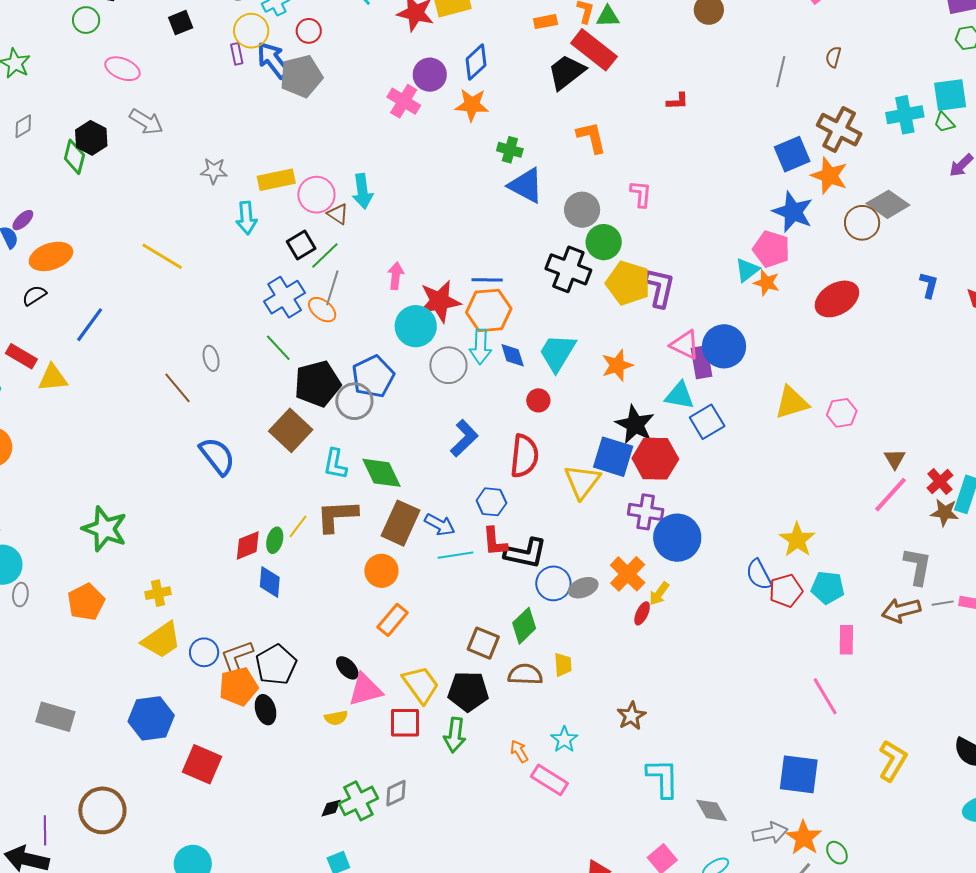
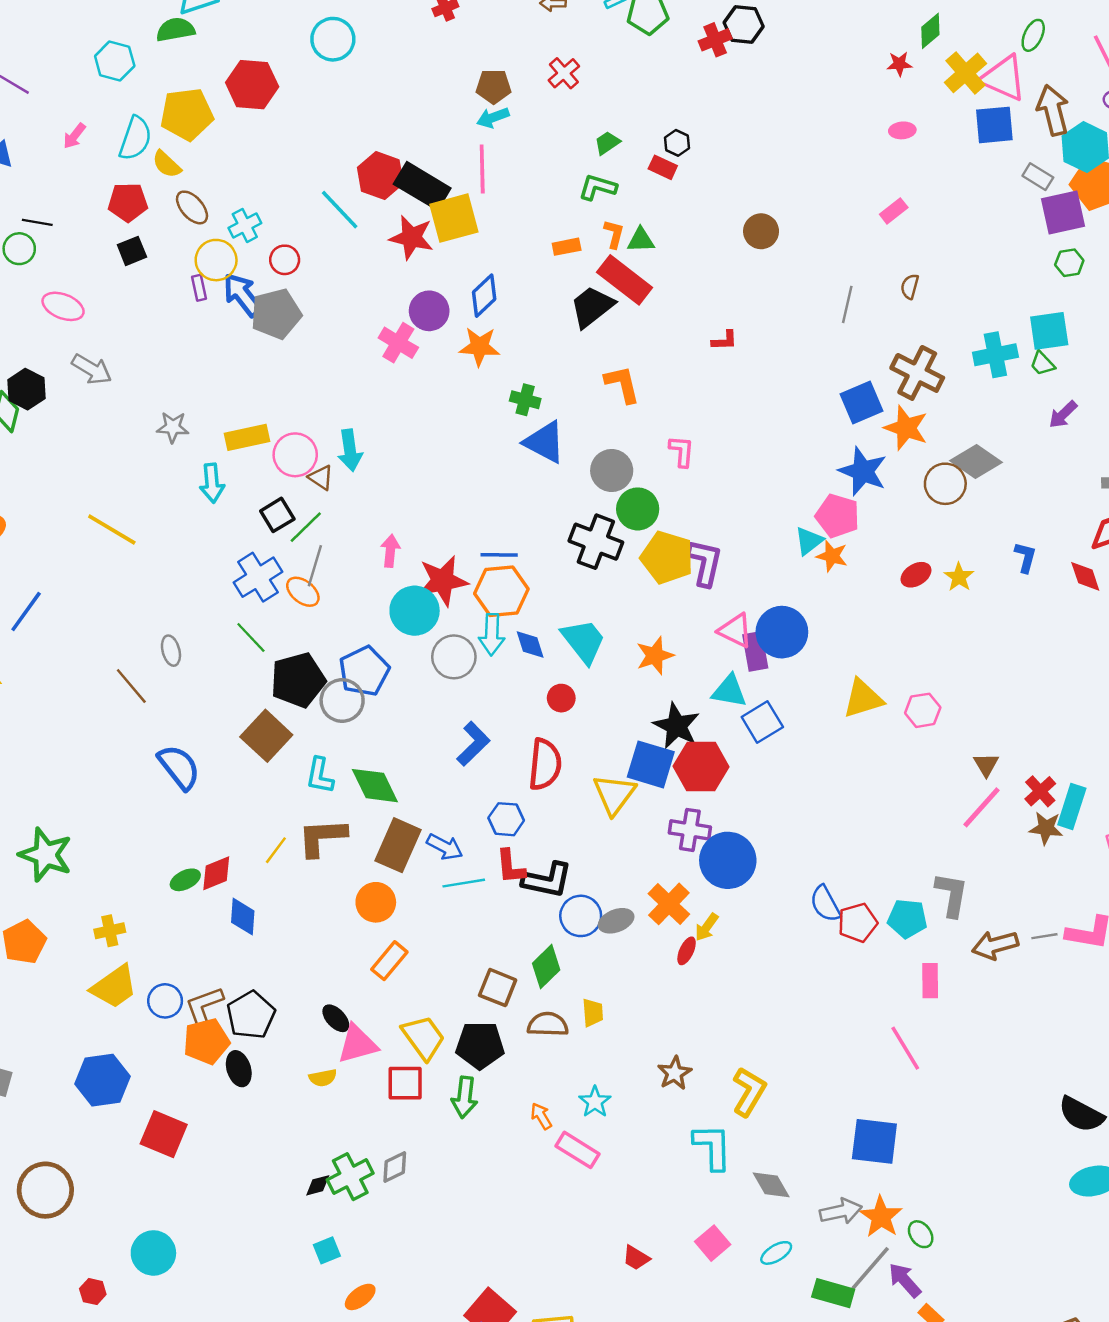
red ellipse: (837, 299) -> (916, 575), size x0.6
cyan trapezoid: (557, 353) -> (583, 641), turned 111
green ellipse: (275, 540) -> (185, 880), moved, turned 50
yellow star: (797, 540) -> (959, 577), moved, size x0.7
gray L-shape: (918, 566) -> (952, 895), moved
yellow L-shape: (893, 761) -> (749, 1092), moved

